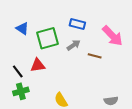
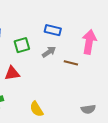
pink arrow: (112, 36) -> (89, 42), turned -125
green square: (48, 38) -> (22, 45), size x0.7

